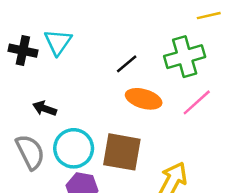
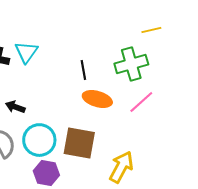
black line: (127, 64) -> (83, 70), turned -60

